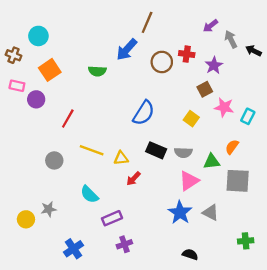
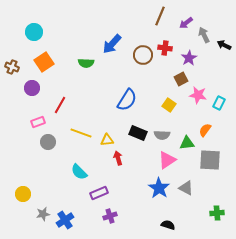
brown line: (147, 22) -> (160, 16), moved
brown cross: (14, 55) -> (12, 67), moved
pink rectangle: (17, 86) -> (38, 122), moved, turned -32
red arrow: (134, 179) -> (118, 158), turned 120
gray star: (49, 209) -> (43, 214), moved

